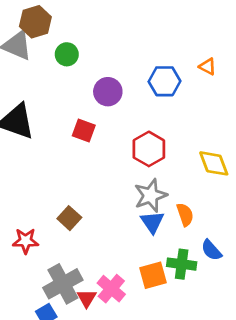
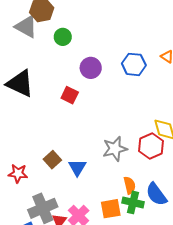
red hexagon: (149, 149) -> (151, 146), moved
orange semicircle: (185, 215) -> (130, 185), moved
blue triangle: (152, 222) -> (77, 167), moved
blue semicircle: (211, 250) -> (156, 194), size x1.4

